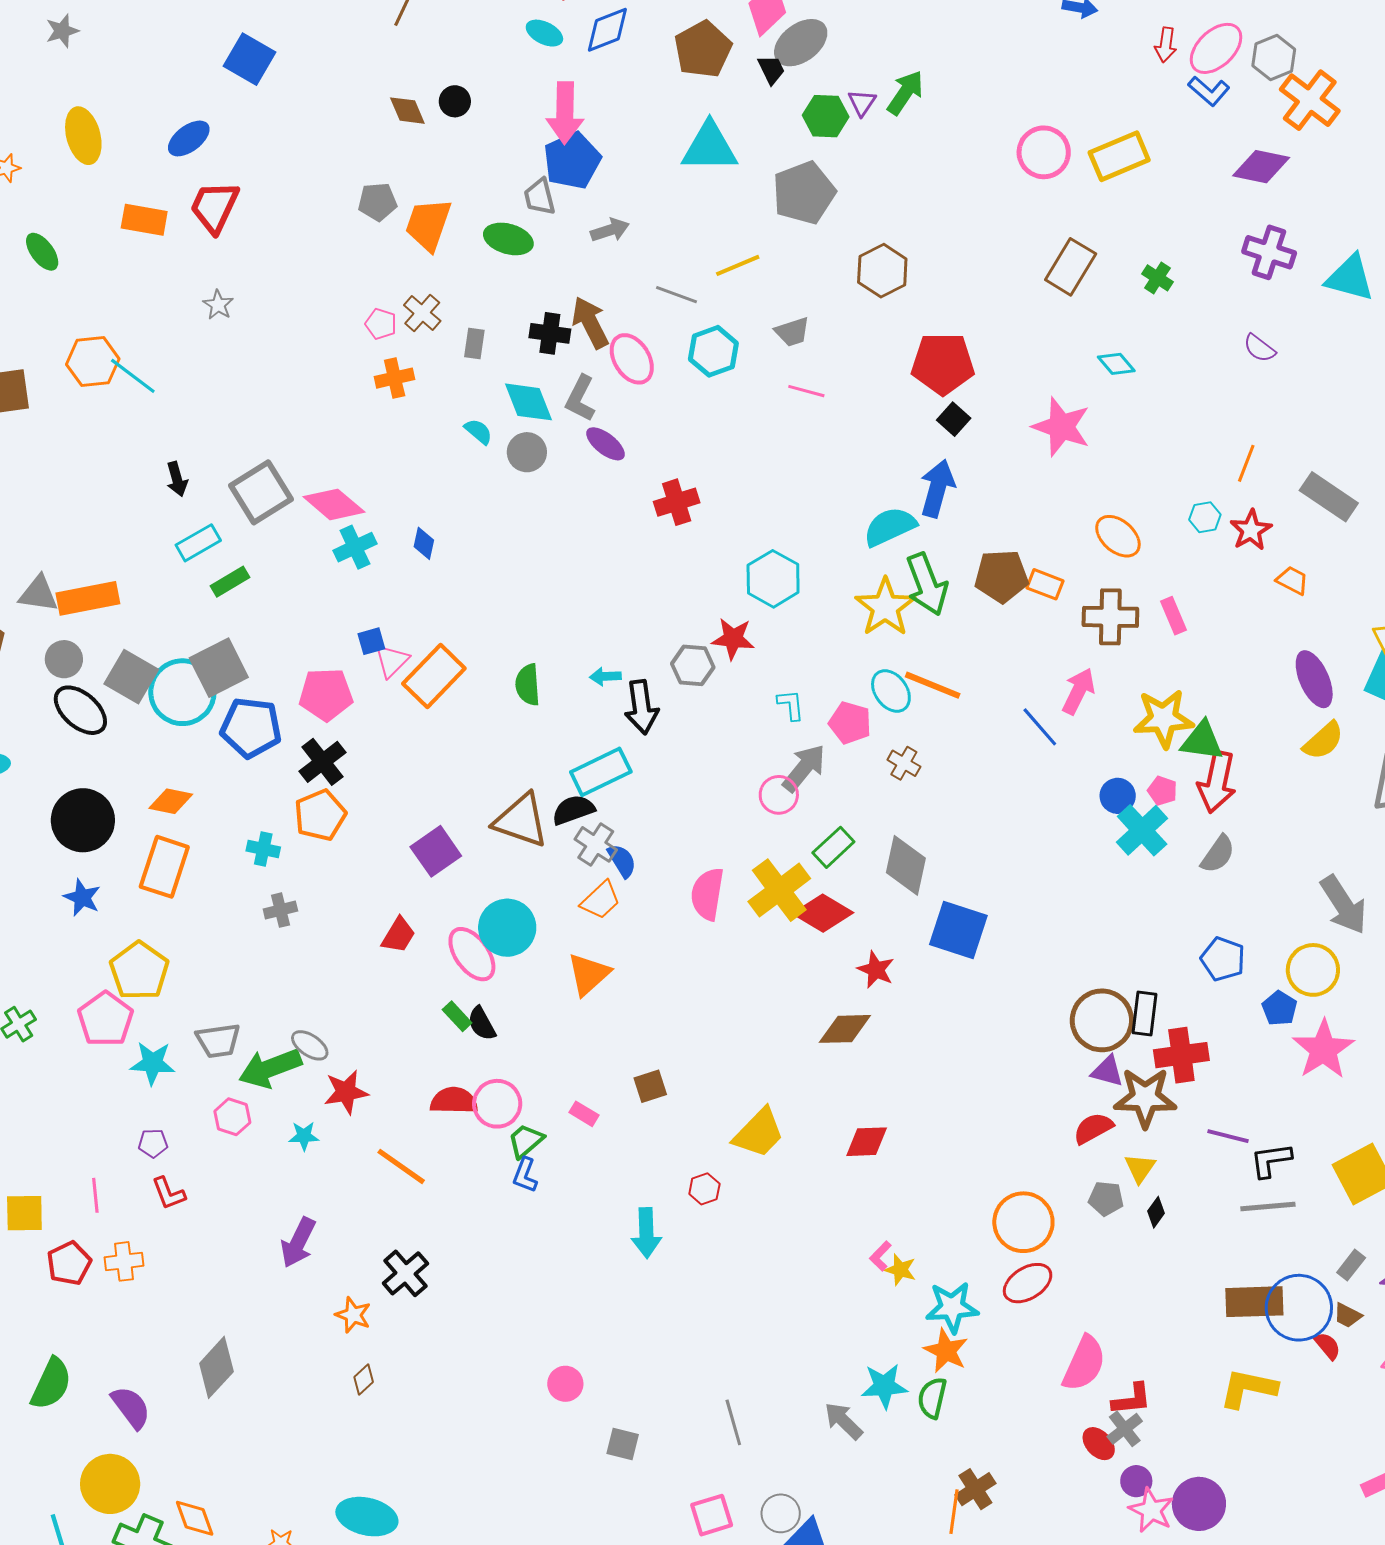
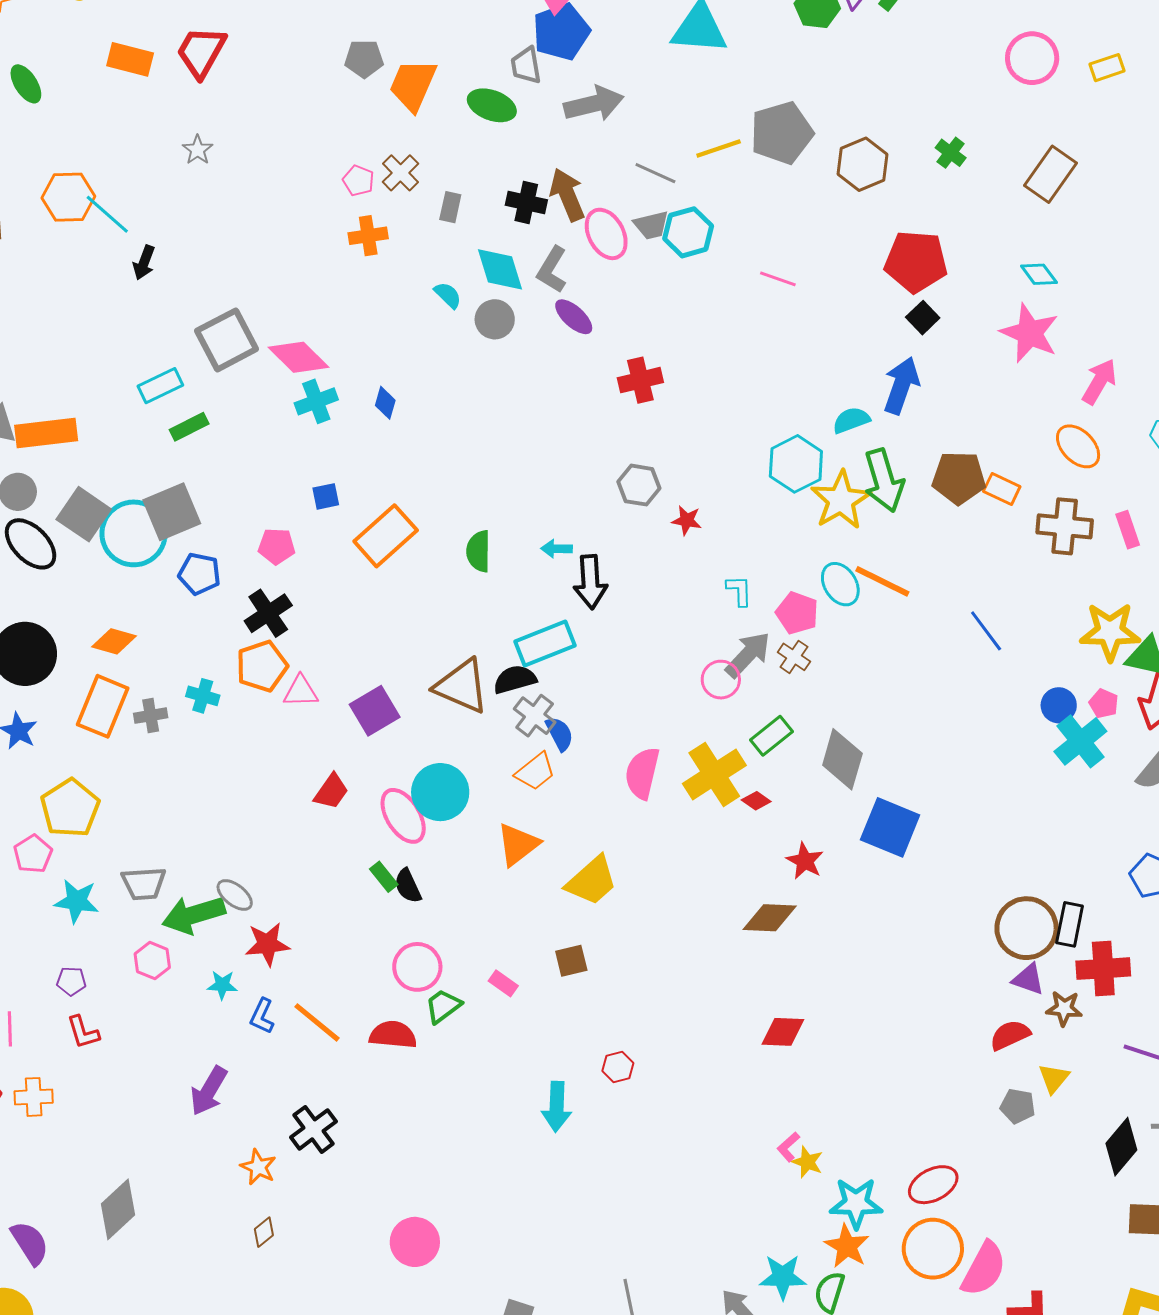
yellow rectangle: (1119, 156) -> (1107, 68), size x0.6
gray pentagon: (804, 193) -> (782, 133), moved
gray arrow: (610, 230) -> (594, 104), size x1.5
green cross: (1157, 278) -> (951, 153), moved
gray trapezoid: (792, 332) -> (651, 225), moved
cyan diamond: (1116, 364) -> (1039, 274), moved
black arrow: (177, 479) -> (144, 263), moved, turned 32
cyan semicircle: (890, 527) -> (851, 420), size x0.7
cyan hexagon: (773, 579) -> (796, 464), moved
red star: (733, 639) -> (687, 520), size x0.7
pink triangle: (392, 661) -> (301, 691), moved, turned 39
gray hexagon: (693, 665) -> (639, 485), moved
pink arrow: (1078, 691) -> (1099, 382), moved
pink pentagon: (326, 694) -> (277, 546), size x0.7
blue pentagon: (251, 728) -> (199, 574), size x0.7
brown cross: (904, 763) -> (794, 657), moved
gray cross: (280, 910) -> (151, 716), moved
red diamond: (823, 913) -> (756, 801), size x0.5
pink pentagon: (105, 1019) -> (33, 854), size x0.7
brown star: (1145, 1098) -> (1064, 1008), size x0.6
red semicircle: (454, 1101) -> (393, 1035), moved
yellow trapezoid: (759, 1133) -> (592, 881), moved
blue L-shape: (525, 1175) -> (262, 1016), moved
black diamond: (1156, 1212) -> (1121, 1147), moved, size x1.8
orange circle: (1023, 1222) -> (933, 1249), moved
pink circle: (565, 1384) -> (415, 1242), moved, size x1.4

